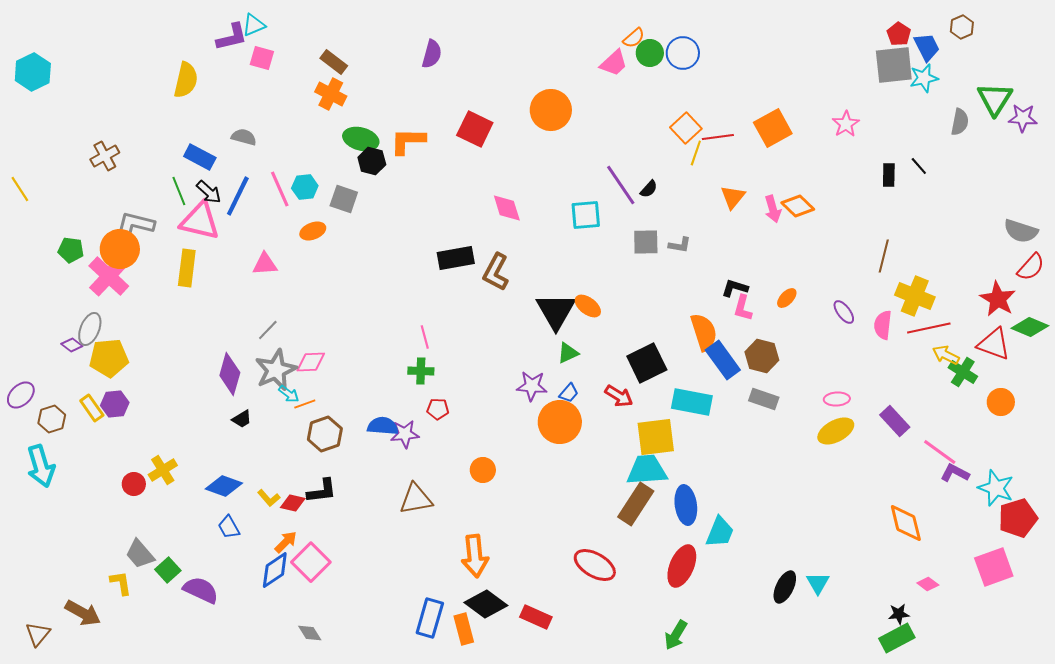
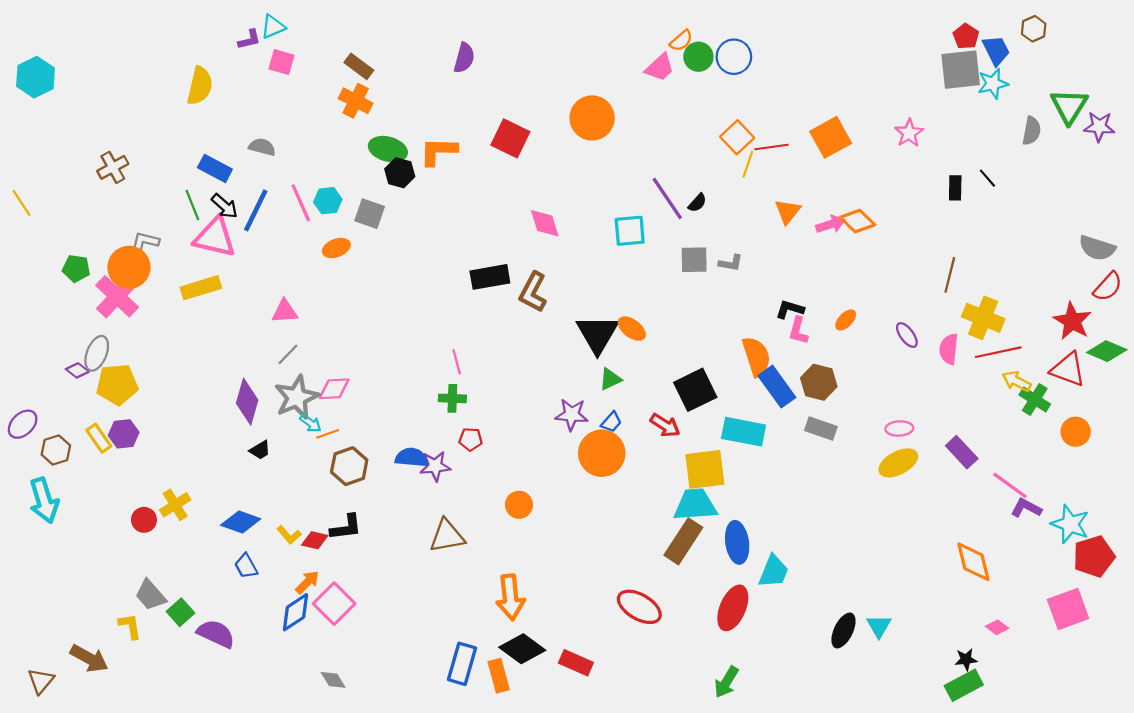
purple L-shape: (232, 37) -> (249, 40), size x0.7
pink arrow: (773, 209) -> (831, 224), turned -92
gray L-shape: (135, 225) -> (145, 242), size x0.7
pink triangle: (265, 264) -> (285, 311), moved
yellow rectangle: (187, 268) -> (201, 288), turned 66

